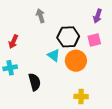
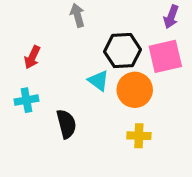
pink square: (94, 40) -> (165, 56), size x1.5
yellow cross: (81, 97) -> (139, 136), moved

